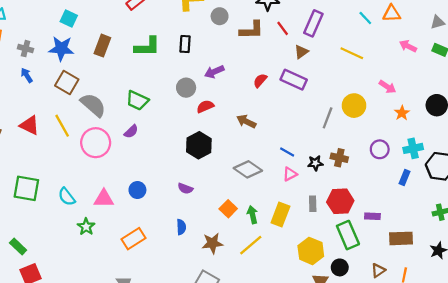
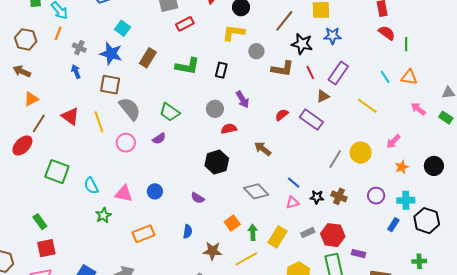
purple arrow: (214, 72) -> (243, 99), turned -108
brown square: (67, 83) -> (110, 85), turned -30
pink arrow: (387, 87) -> (393, 141), turned 91
pink circle: (96, 143) -> (126, 143), size x0.7
gray rectangle: (313, 204) -> (308, 233), turned 56

